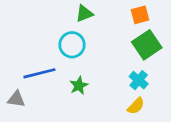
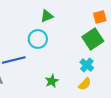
orange square: (140, 15) -> (100, 17), moved
green star: (79, 86) -> (52, 81), moved

